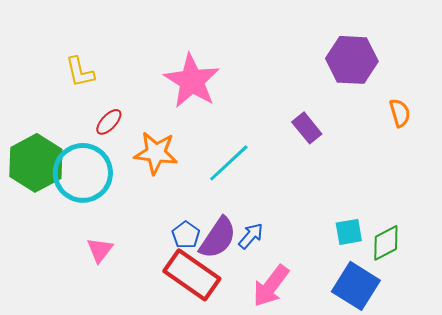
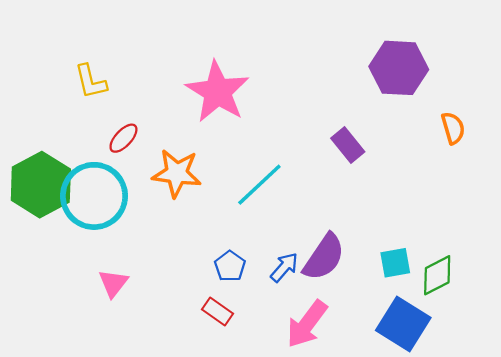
blue pentagon: (186, 235) -> (230, 266), moved
purple semicircle: (218, 238) -> (324, 257), moved
red rectangle: (192, 275) -> (217, 311), size x0.5

